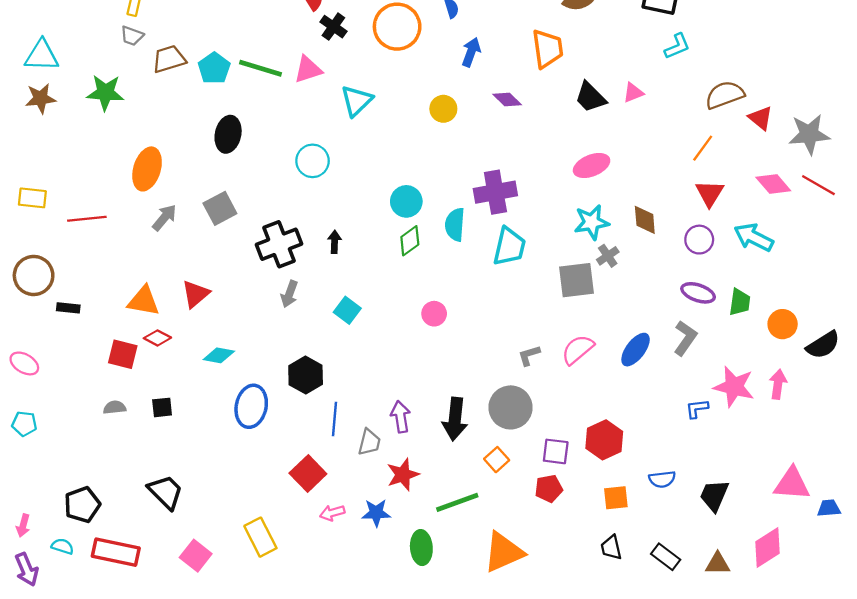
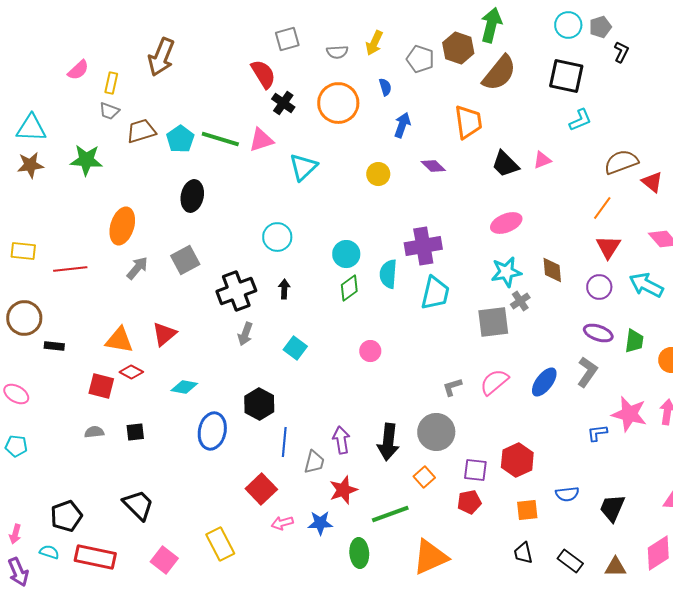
cyan circle: (313, 161) -> (277, 237), moved

